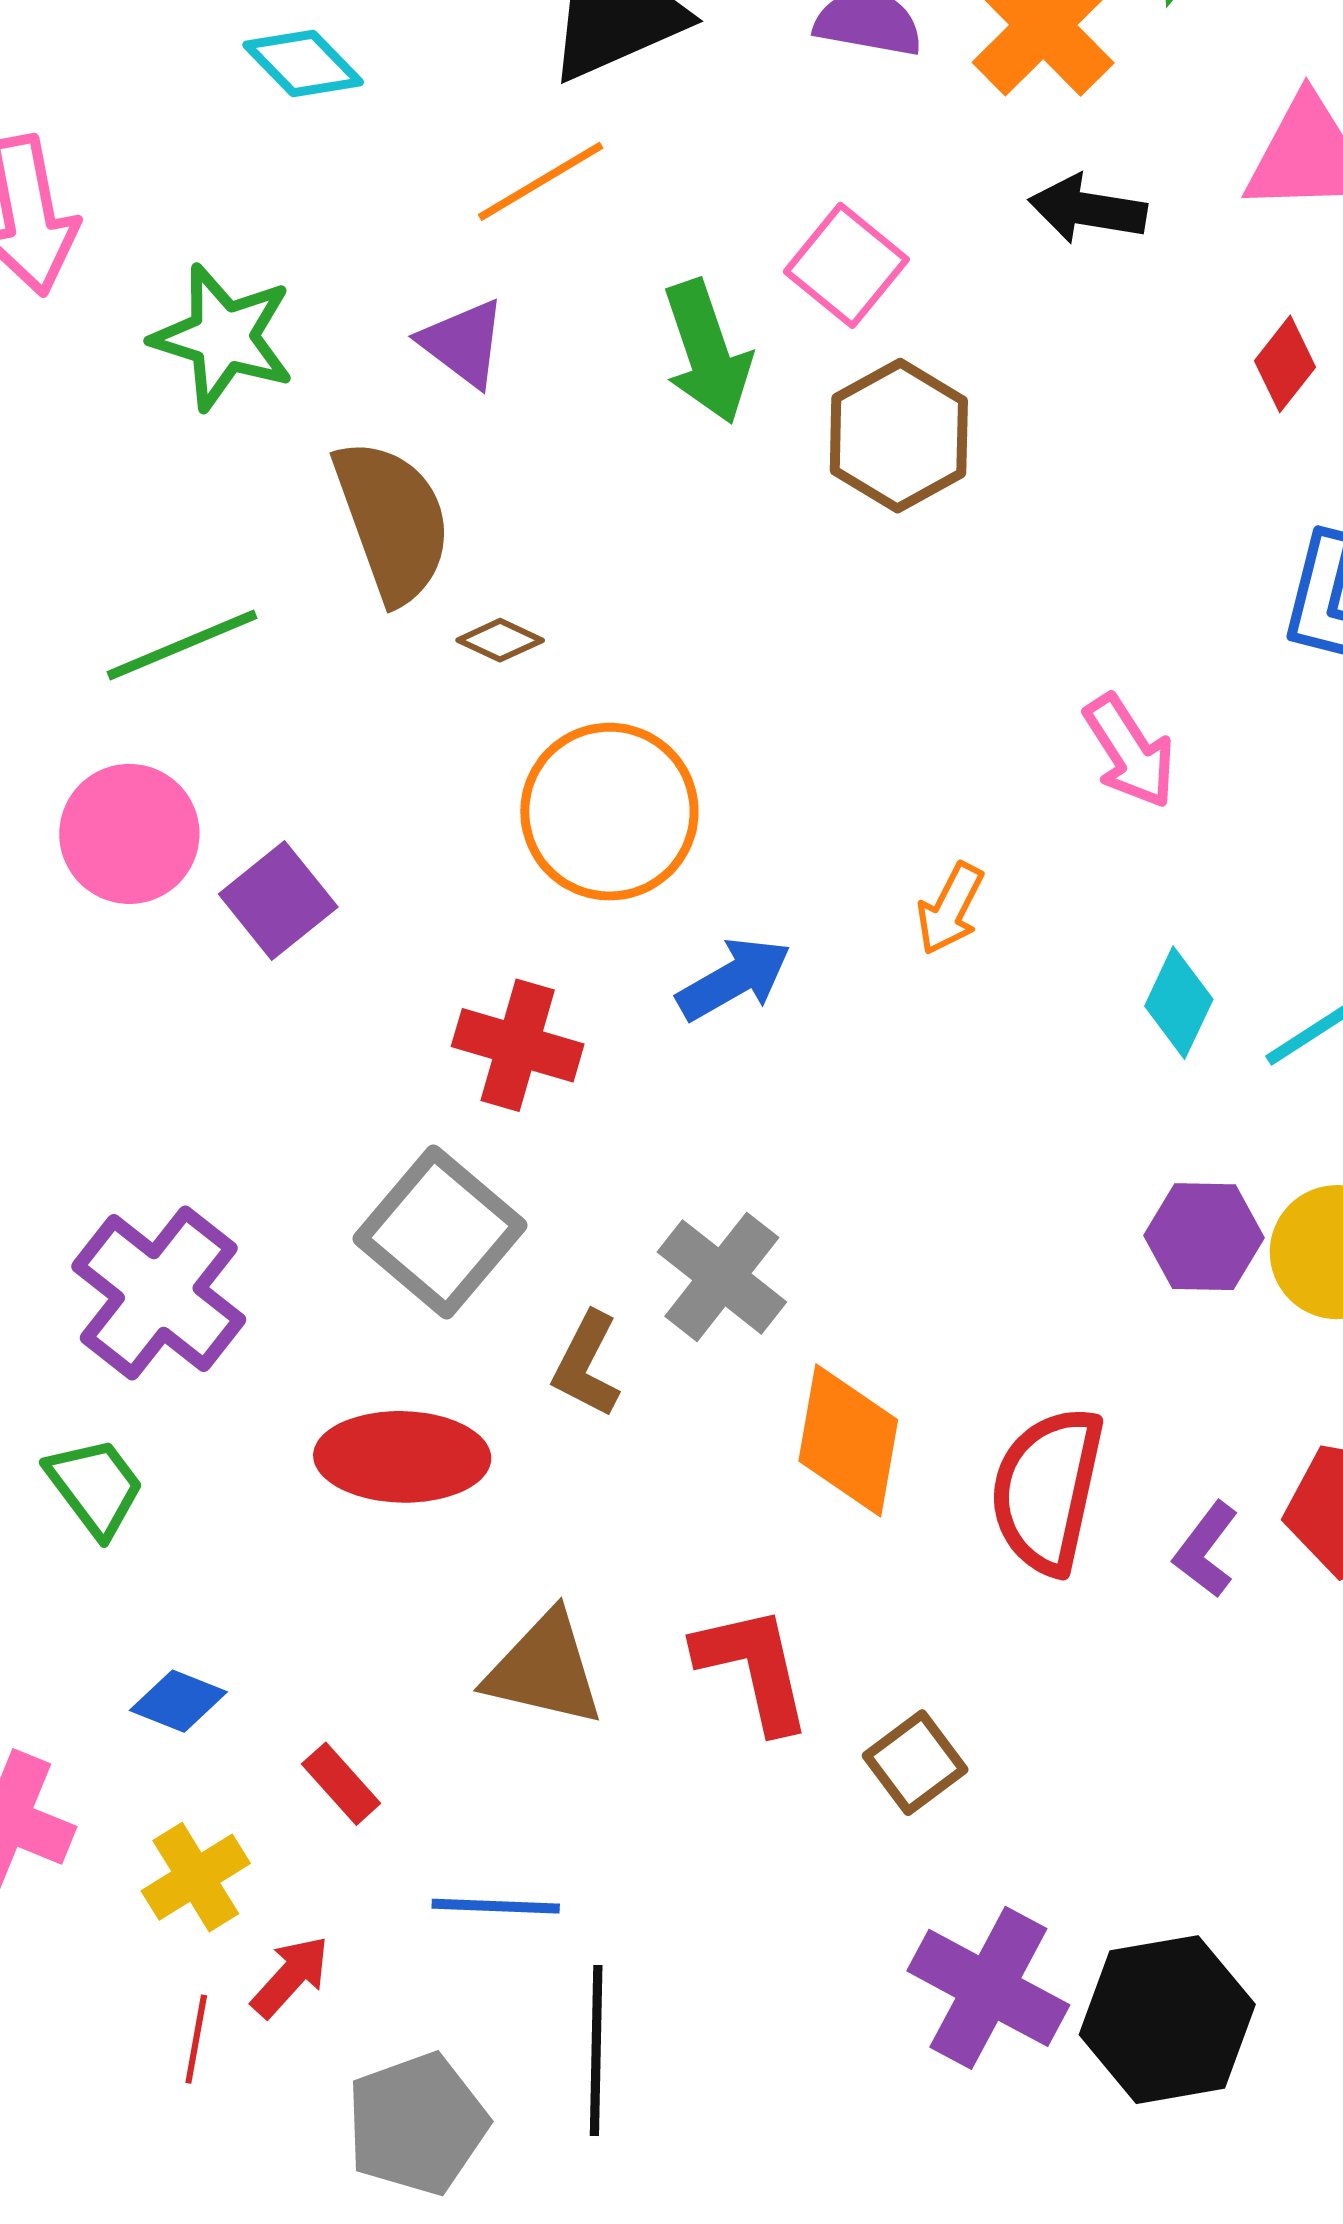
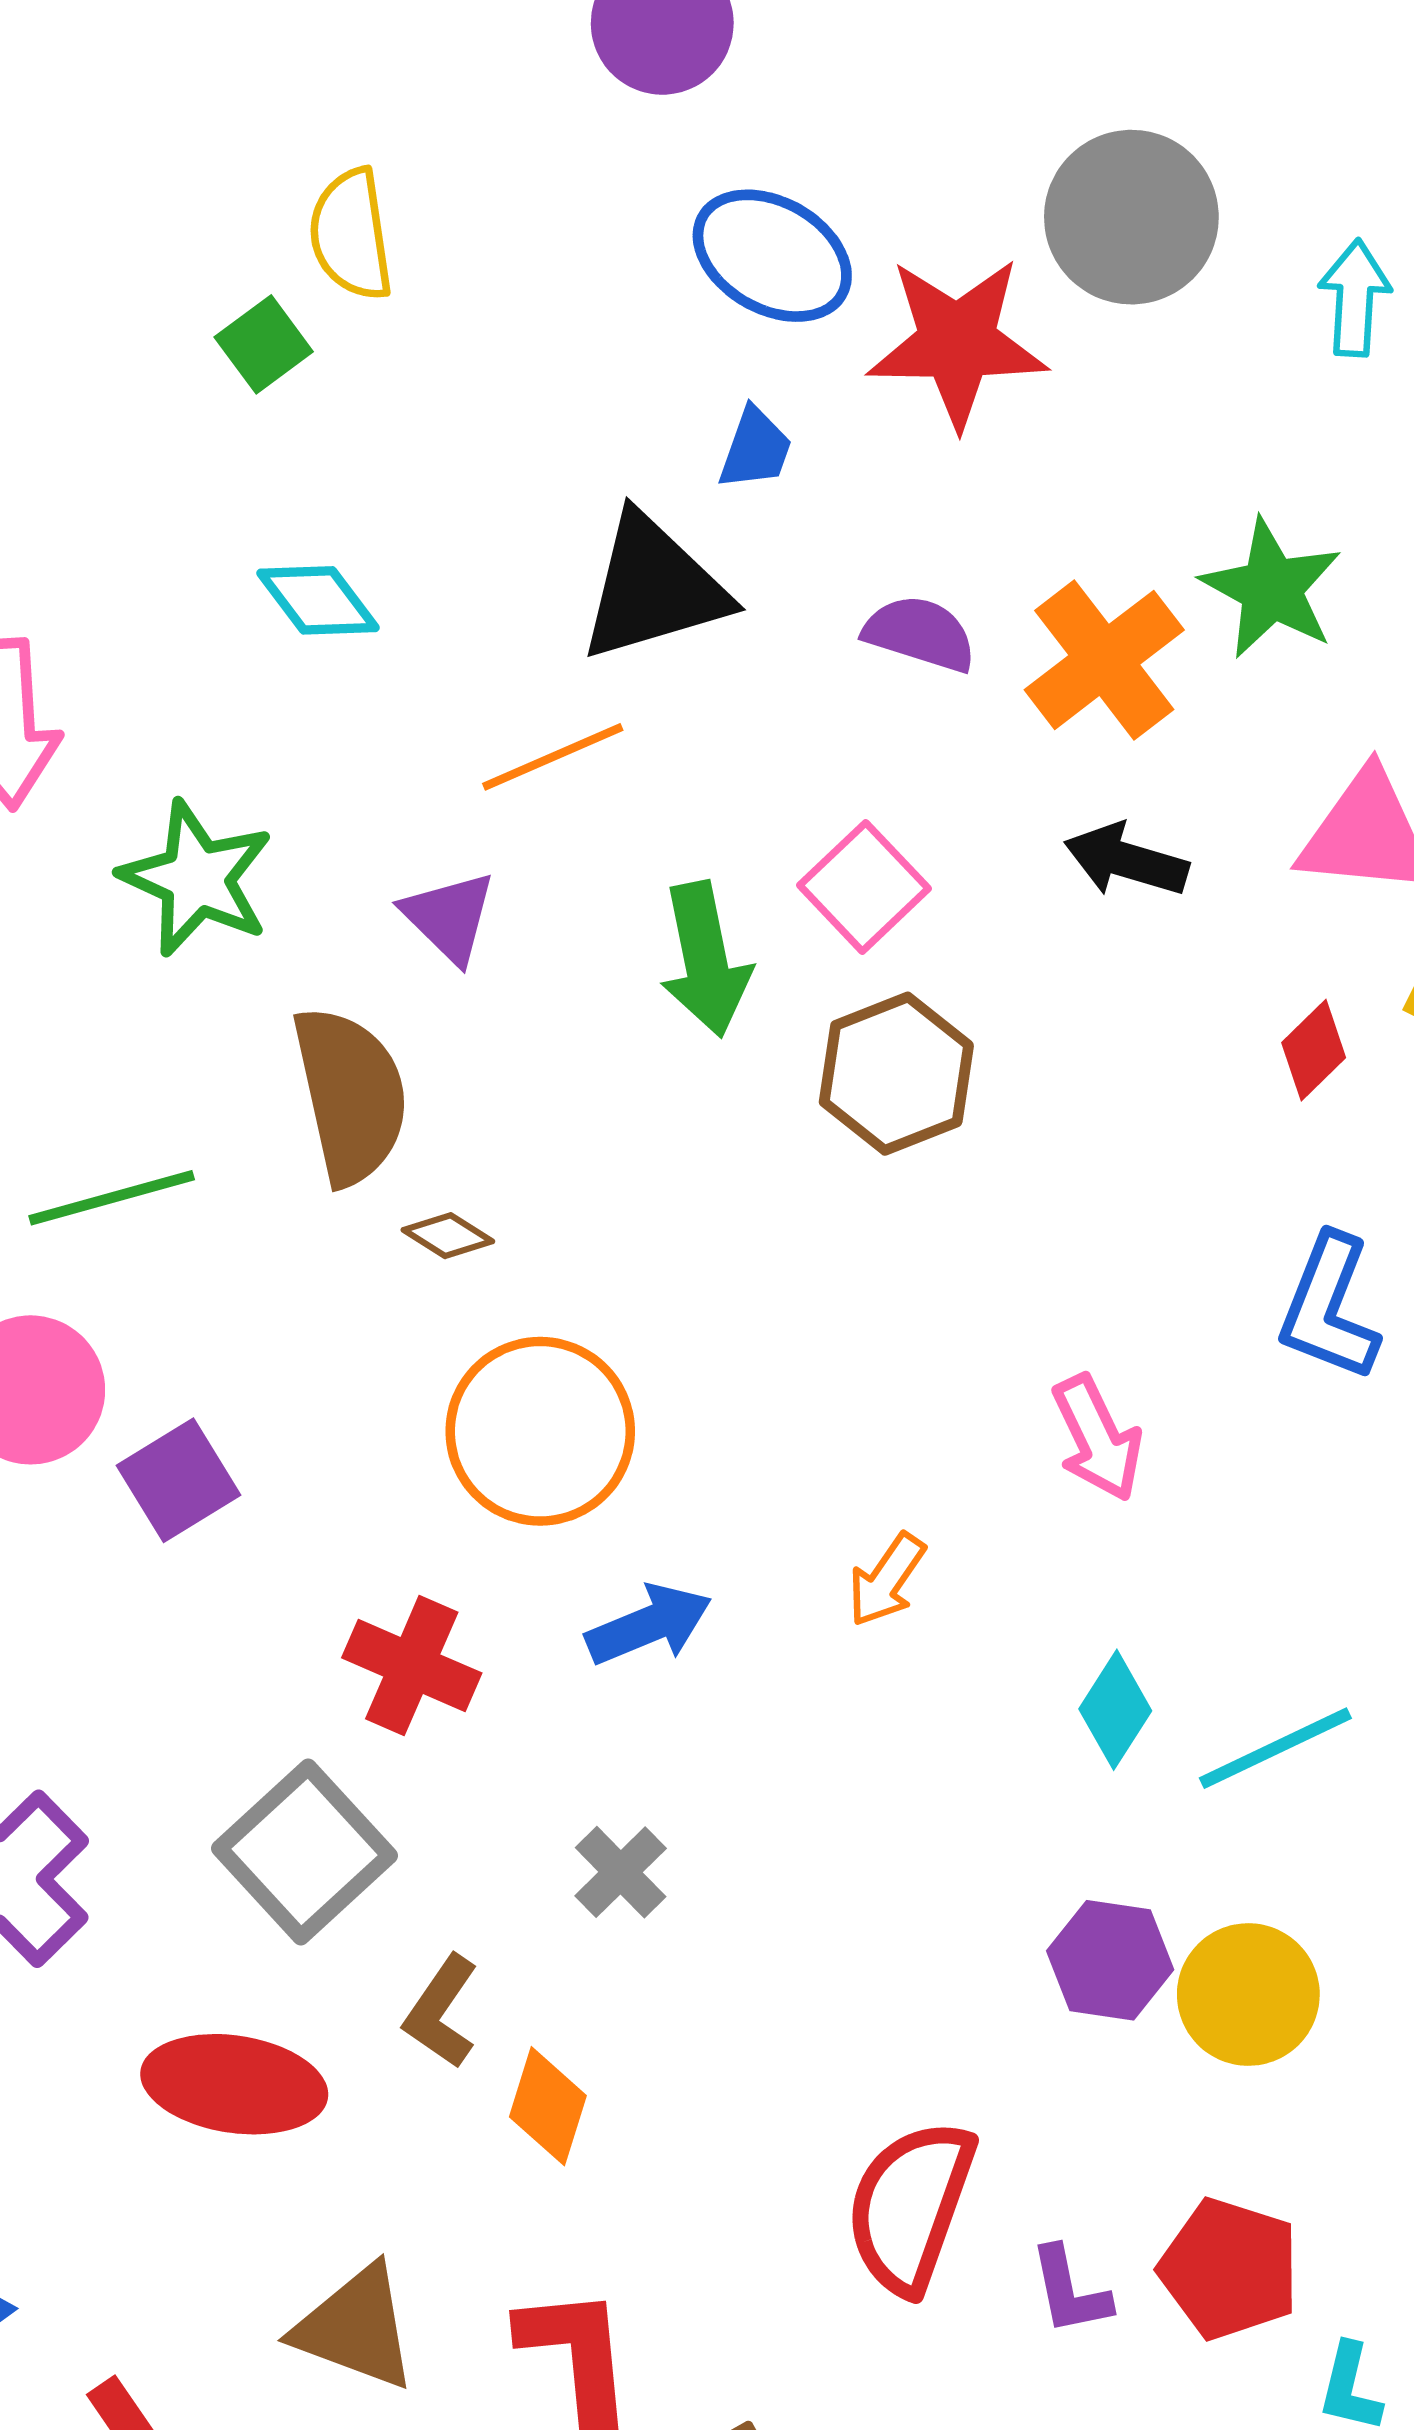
gray cross: (722, 1277) -> (621, 1872), moved, size x0.7
orange diamond: (848, 1440) -> (548, 2106), moved, size x0.7
purple L-shape: (1206, 1550) -> (1070, 2291), turned -56

